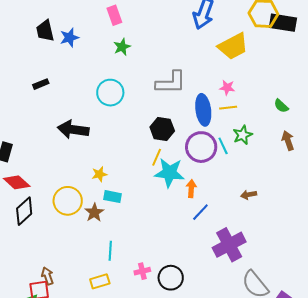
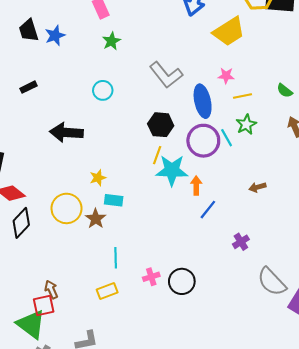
gray L-shape: (171, 82) -> (166, 75), turned 56
cyan circle: (110, 93) -> (103, 90), size x0.7
yellow line: (228, 108) -> (243, 96), moved
purple cross: (229, 245) -> (241, 242), size x0.5

